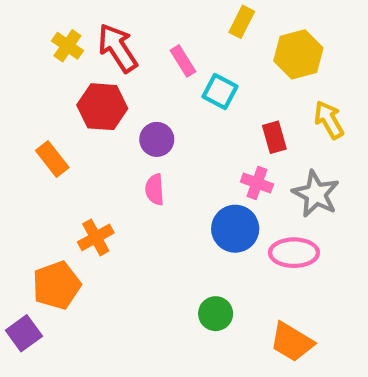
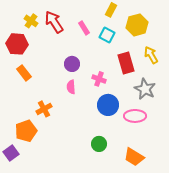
cyan square: (220, 91) -> (107, 35), moved
red hexagon: (102, 107) -> (17, 44), moved
red rectangle: (274, 137) -> (126, 63), size x1.5
pink cross: (257, 183) -> (99, 79), moved

